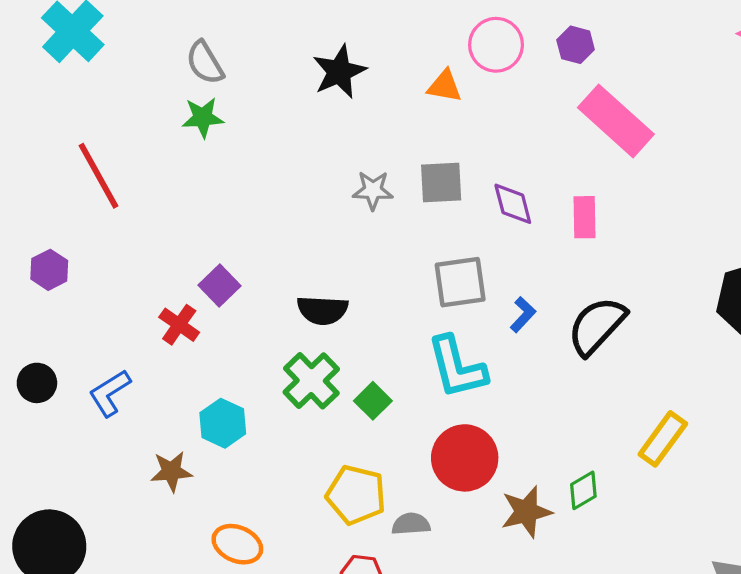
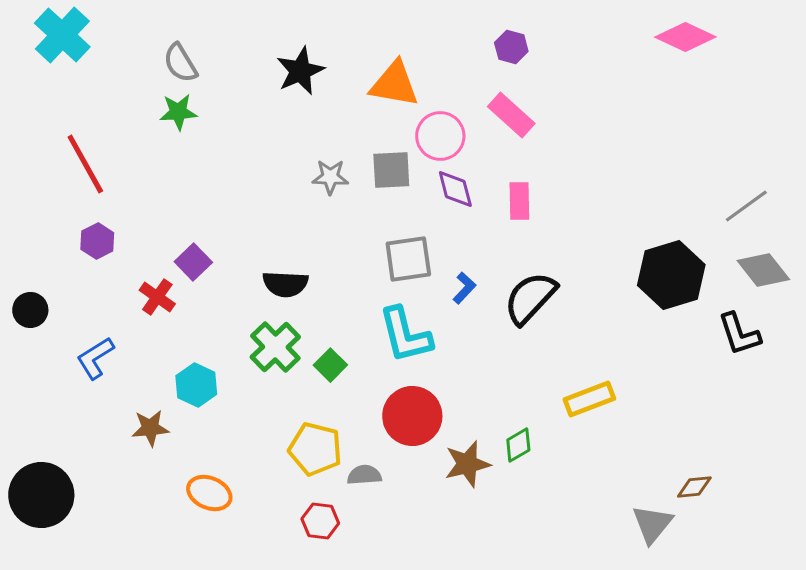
pink circle: (496, 45) -> (440, 136), moved
orange triangle: (445, 86) -> (394, 84), size x1.6
pink rectangle: (616, 121) -> (511, 115), moved, size x0.7
purple hexagon: (49, 270) -> (97, 241), moved
black circle: (37, 383) -> (30, 310), moved
yellow rectangle: (663, 439) -> (589, 399), turned 33

